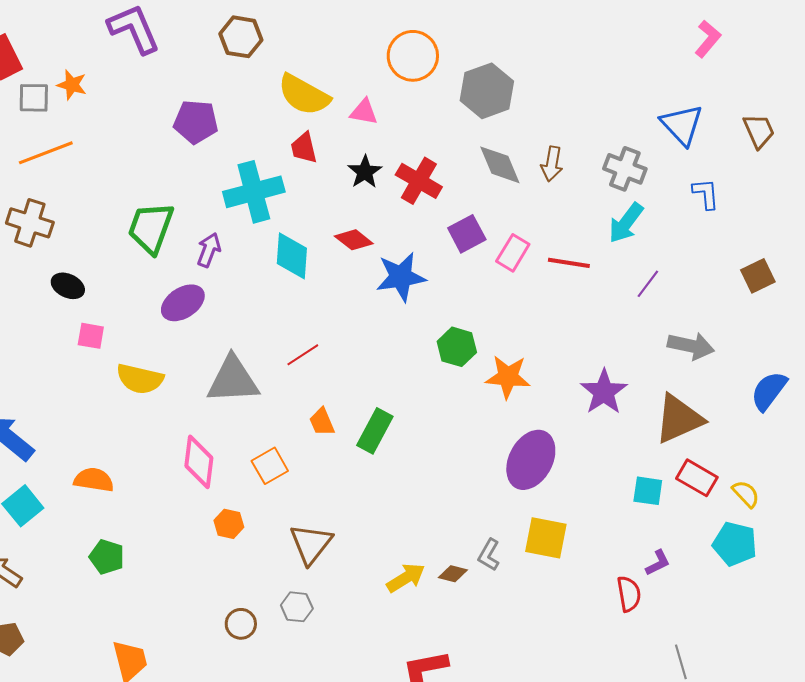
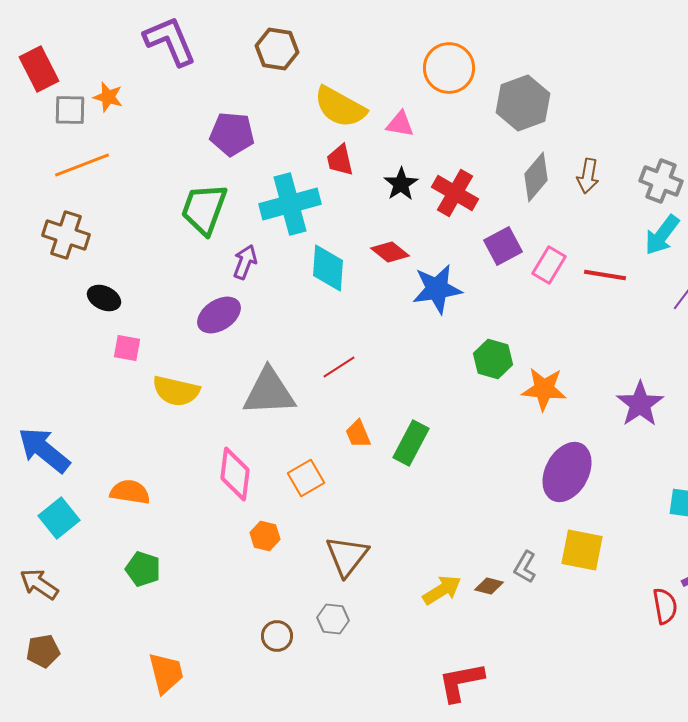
gray diamond: (500, 165) -> (536, 177), turned 63
green trapezoid: (151, 228) -> (204, 209), moved

